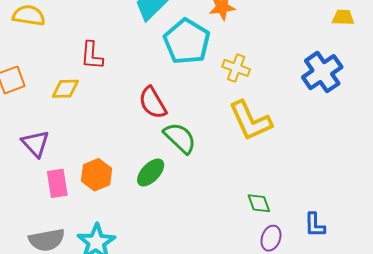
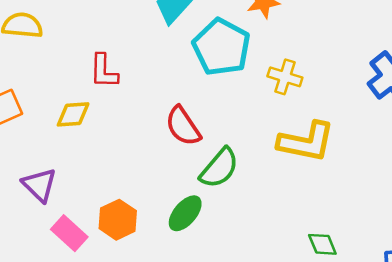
yellow L-shape: (250, 121) -> (306, 142), turned -51
green semicircle: (180, 138) -> (219, 168), turned 90
pink rectangle: (57, 183) -> (69, 233), turned -36

